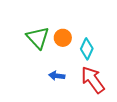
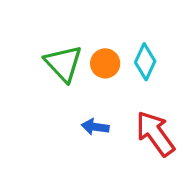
cyan diamond: (87, 49) -> (145, 62), moved

